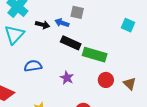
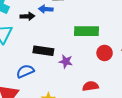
black rectangle: (71, 43) -> (43, 51), moved
blue semicircle: (33, 66) -> (25, 71), moved

